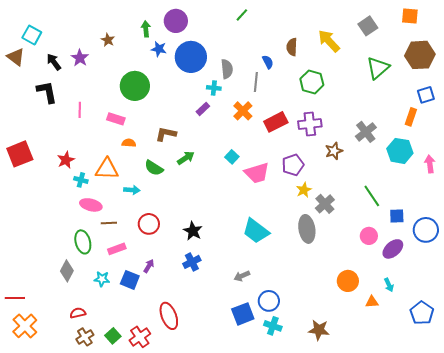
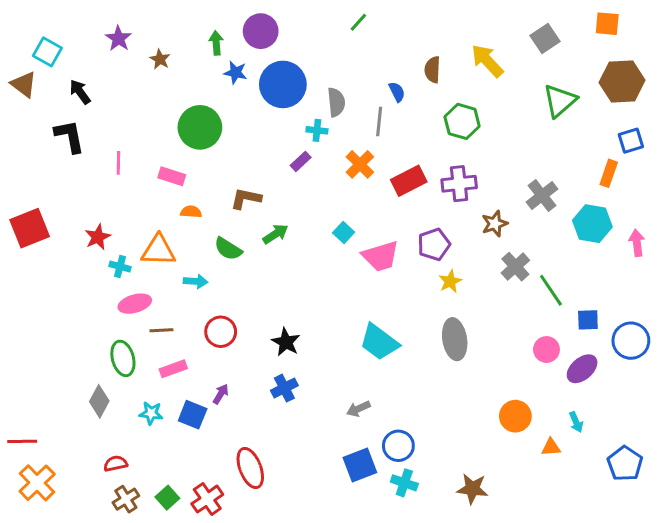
purple star: (80, 58) -> (118, 39), moved
gray cross: (325, 204) -> (515, 267), moved
pink ellipse: (91, 205) -> (135, 304), turned -30

